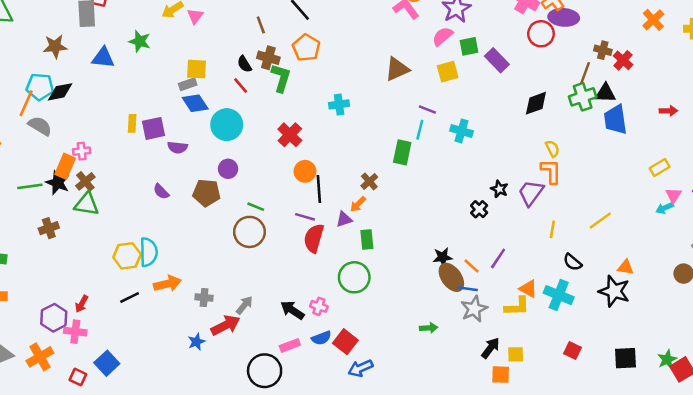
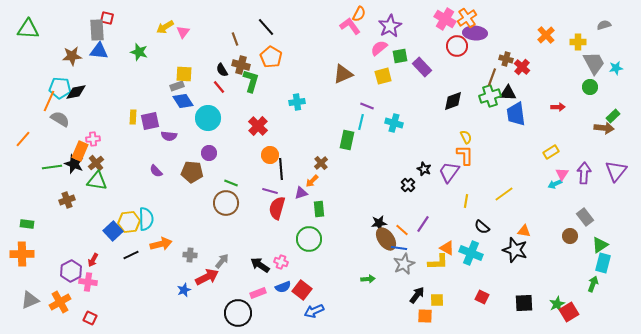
blue triangle: (103, 58) -> (99, 51), moved
blue square: (107, 363) -> (113, 231), moved

